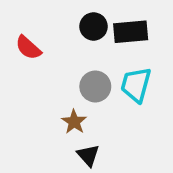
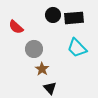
cyan trapezoid: (136, 85) -> (77, 48), turned -60
gray circle: (95, 86) -> (34, 49), moved

